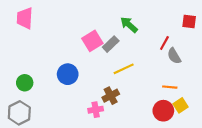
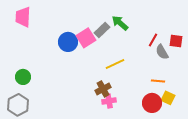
red square: (189, 21) -> (176, 41), moved
gray rectangle: (111, 44) -> (102, 30), moved
blue circle: (68, 74) -> (68, 42), moved
yellow square: (181, 105) -> (168, 98), turned -32
pink cross: (96, 110) -> (109, 101), moved

